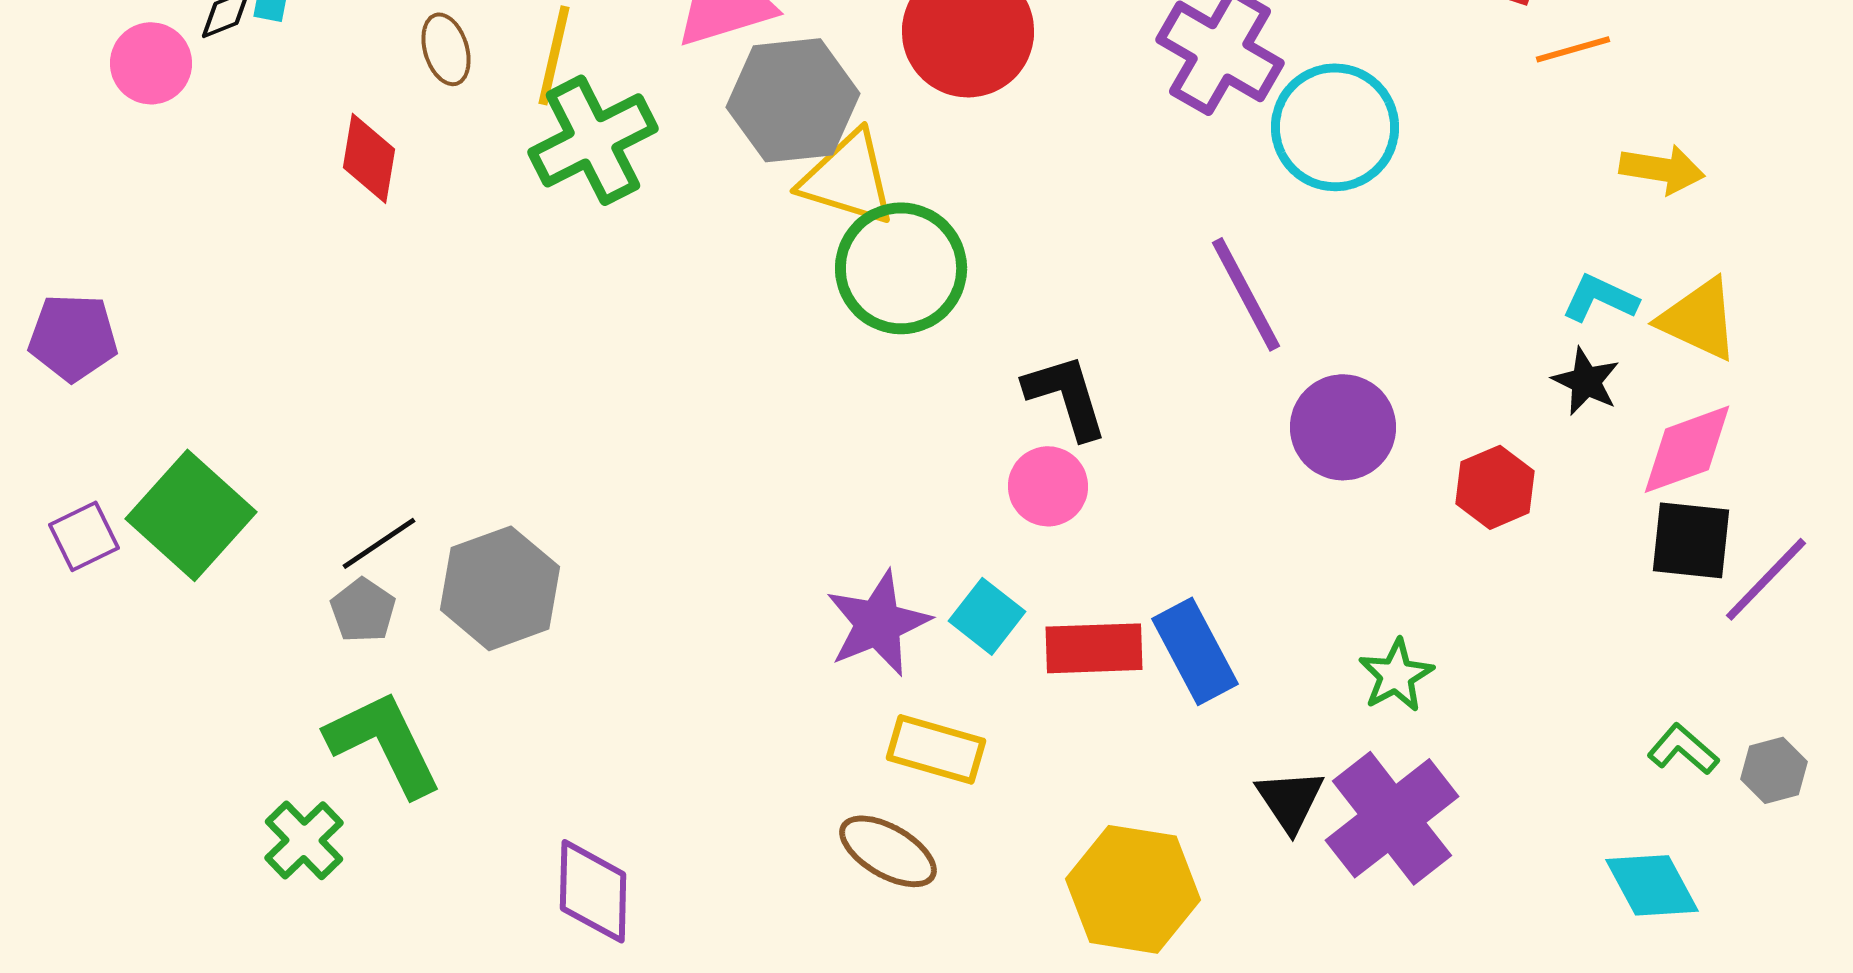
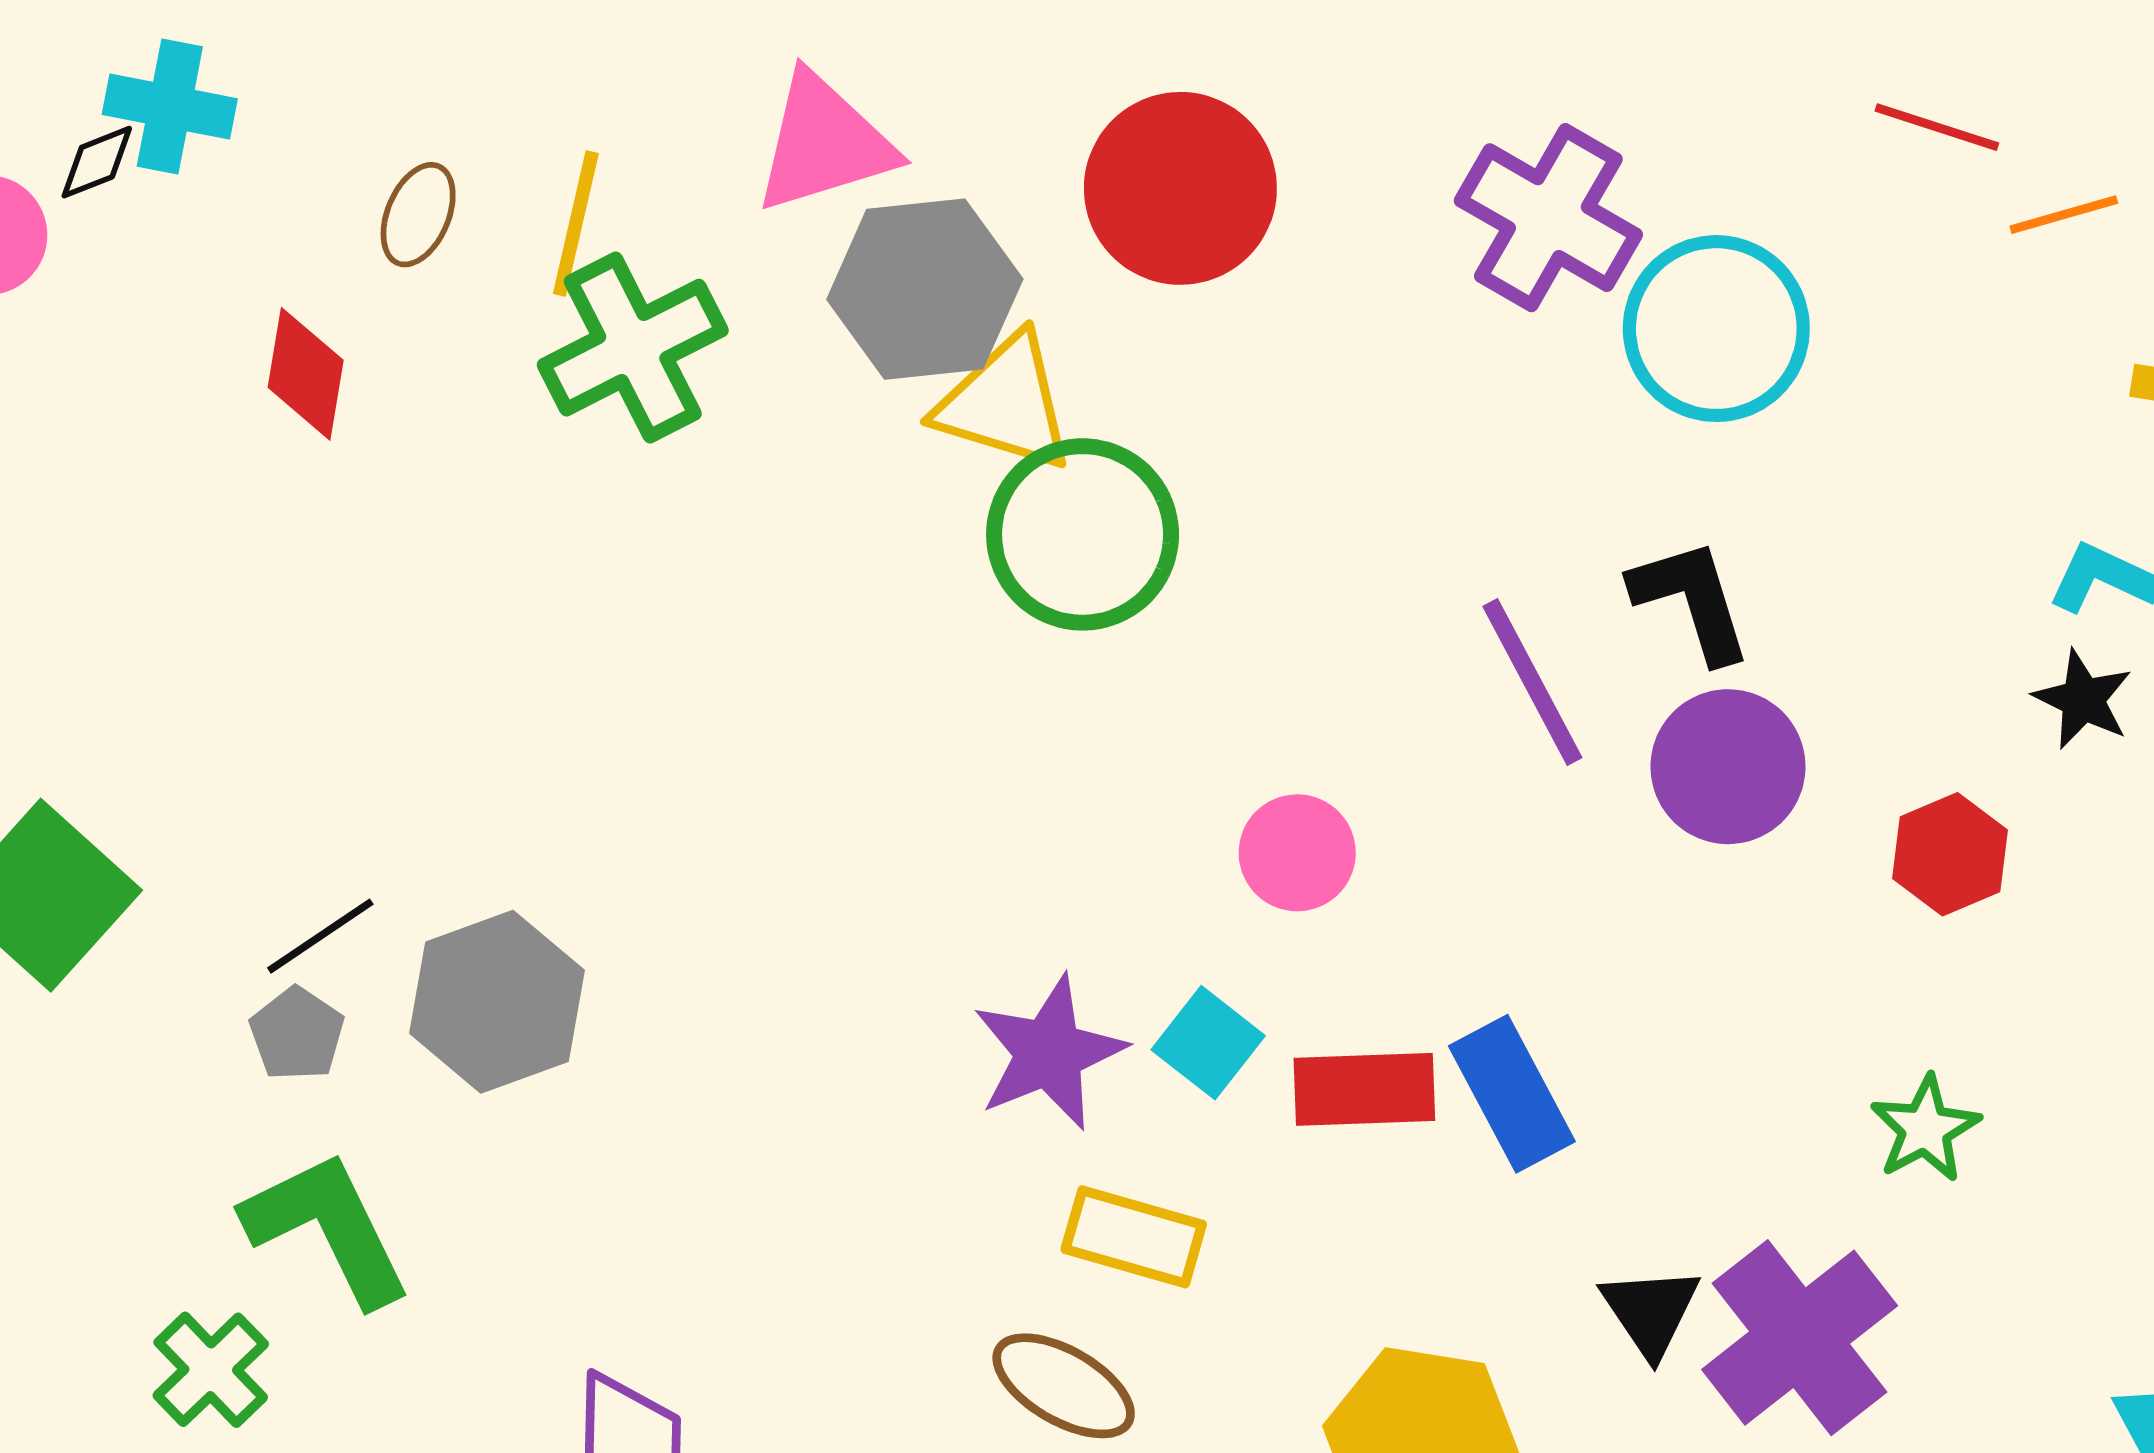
brown ellipse: (446, 49) -> (418, 215), turned 40
purple line: (1246, 294) -> (1532, 682), moved
black L-shape: (1066, 396) -> (1691, 600), moved
green star: (1396, 675) -> (1925, 1129), moved

